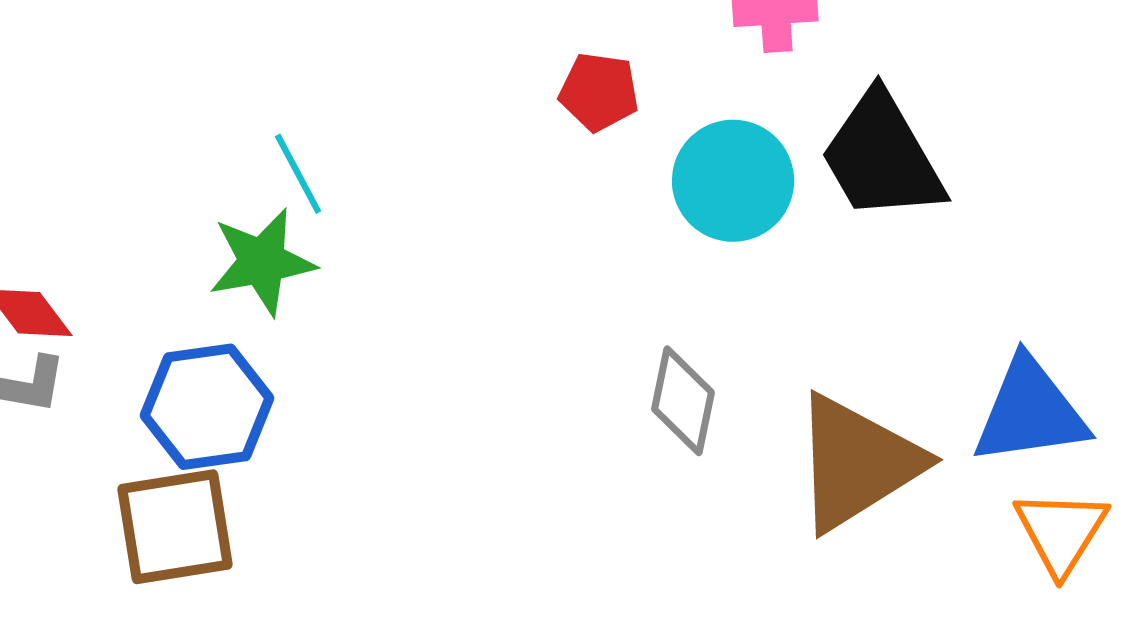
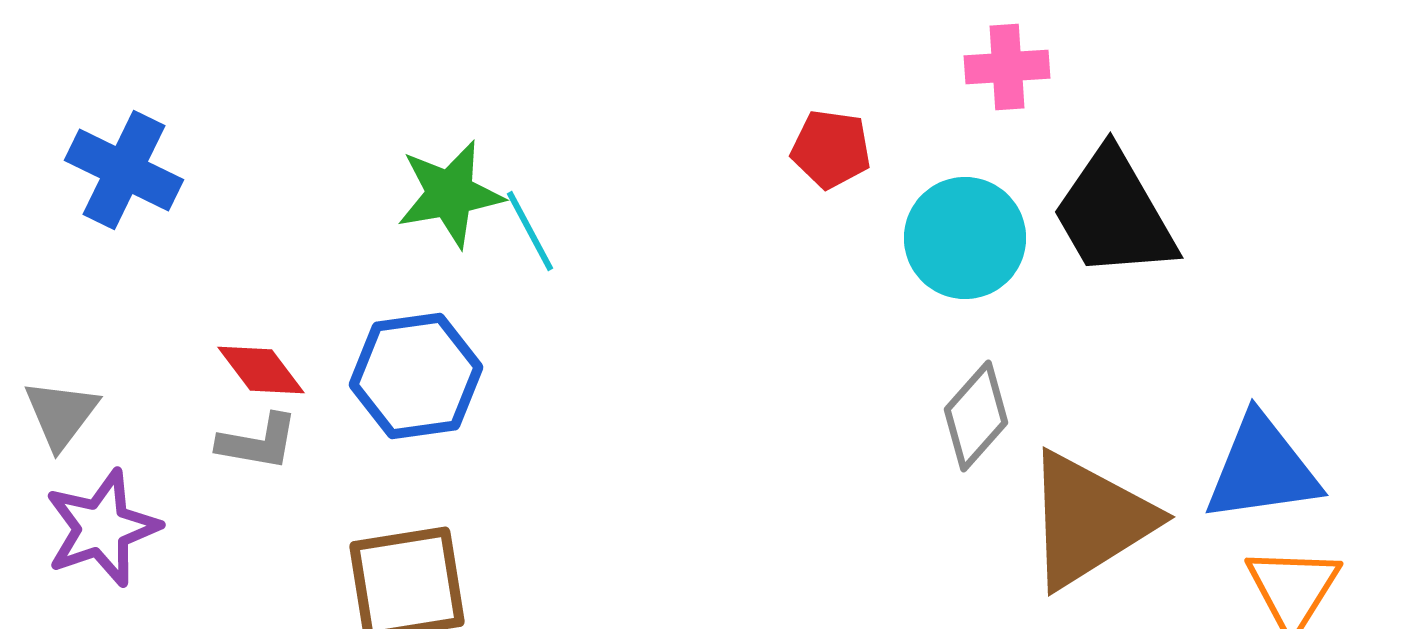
green star: (262, 262) -> (450, 194), moved
gray diamond: (683, 401) -> (976, 416), moved, turned 30
blue hexagon: (207, 407) -> (416, 376), moved

